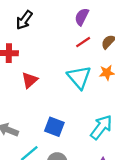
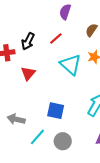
black arrow: (24, 20) -> (28, 41), moved
red line: (83, 42) -> (56, 38), moved

